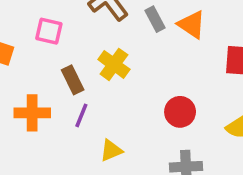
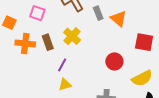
red circle: (180, 112) -> (114, 61), moved
orange cross: (32, 113) -> (25, 44), moved
purple line: (81, 115) -> (62, 65), moved

